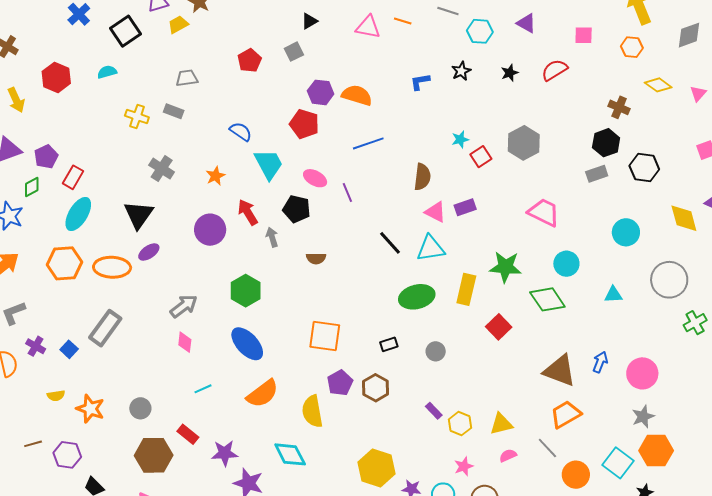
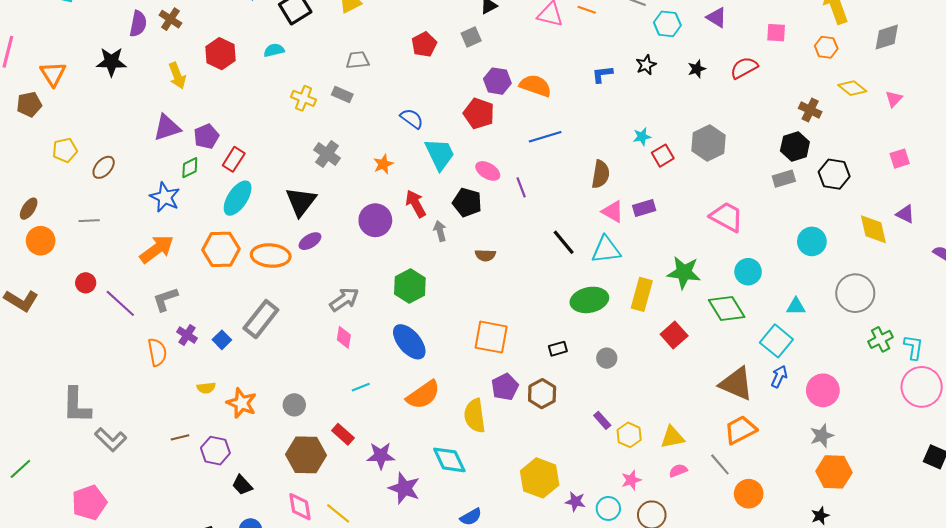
cyan square: (618, 463) -> (776, 341), moved

